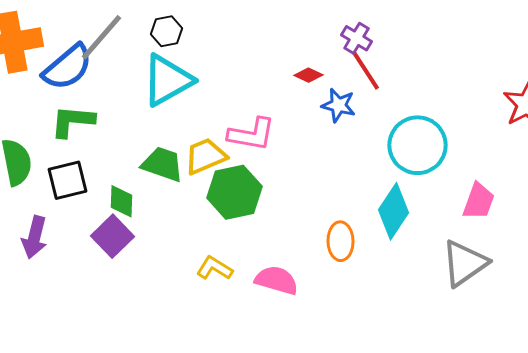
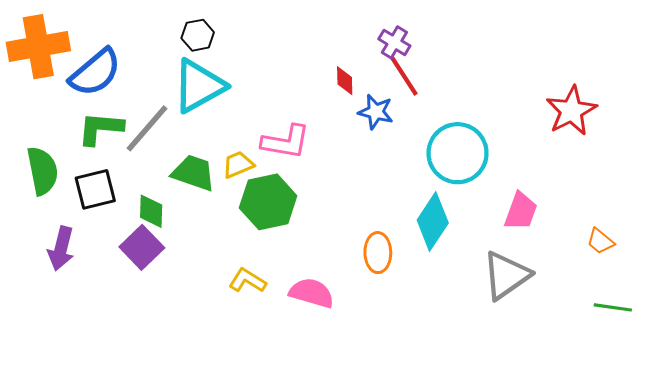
gray line: (102, 37) -> (147, 128), moved
red diamond: (308, 75) -> (345, 81), turned 64
yellow trapezoid: (206, 156) -> (238, 165), size x0.7

